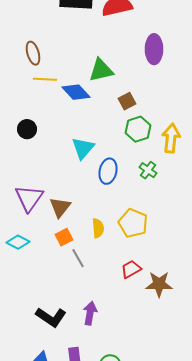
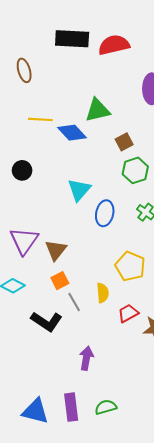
brown ellipse: (33, 53) -> (24, 70), moved
yellow semicircle: (98, 228) -> (103, 293), moved
black L-shape: (51, 317) -> (47, 321), moved

